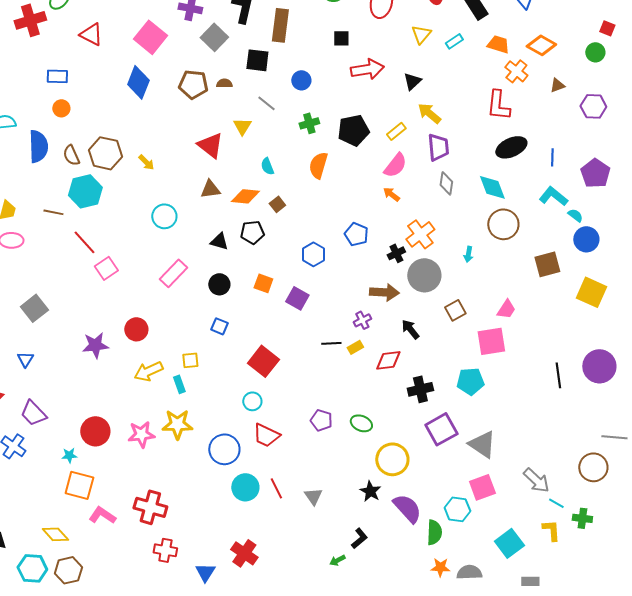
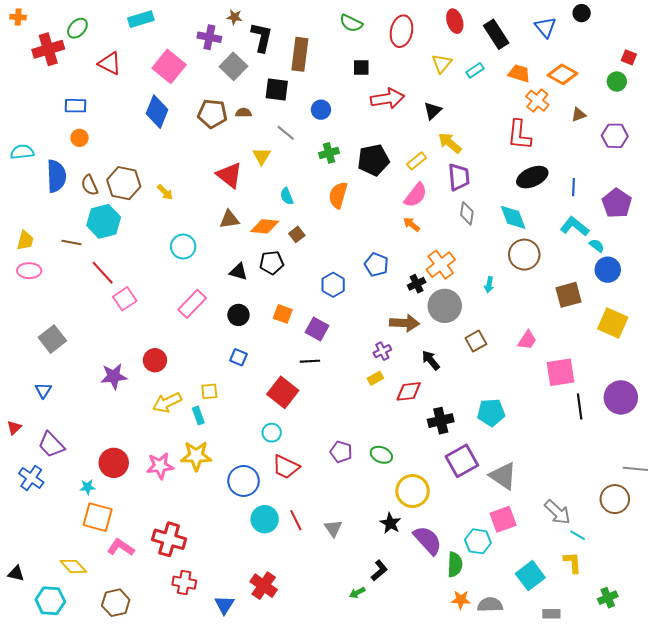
pink square: (491, 341) -> (560, 372), moved
black line: (331, 343) -> (310, 361), moved
green cross: (582, 518) -> (608, 598), moved, turned -30
brown hexagon: (68, 570) -> (116, 603), moved

